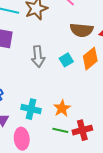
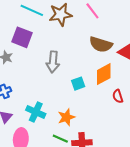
cyan square: (66, 60) -> (78, 84), moved

